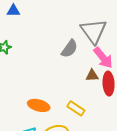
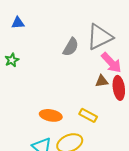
gray triangle: (94, 31) -> (100, 37), turned 44
gray semicircle: (70, 49) -> (71, 47), moved

